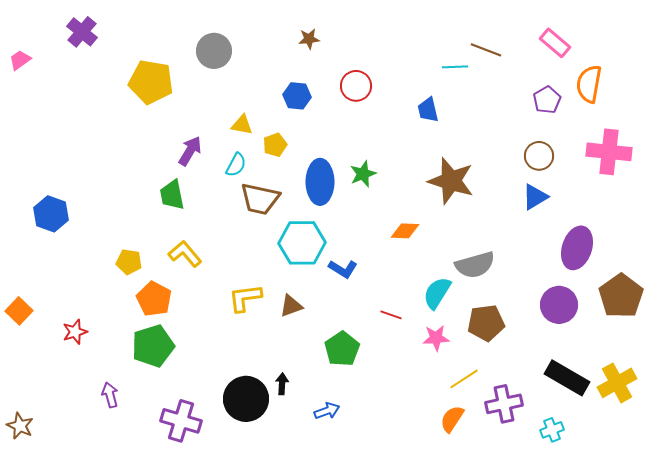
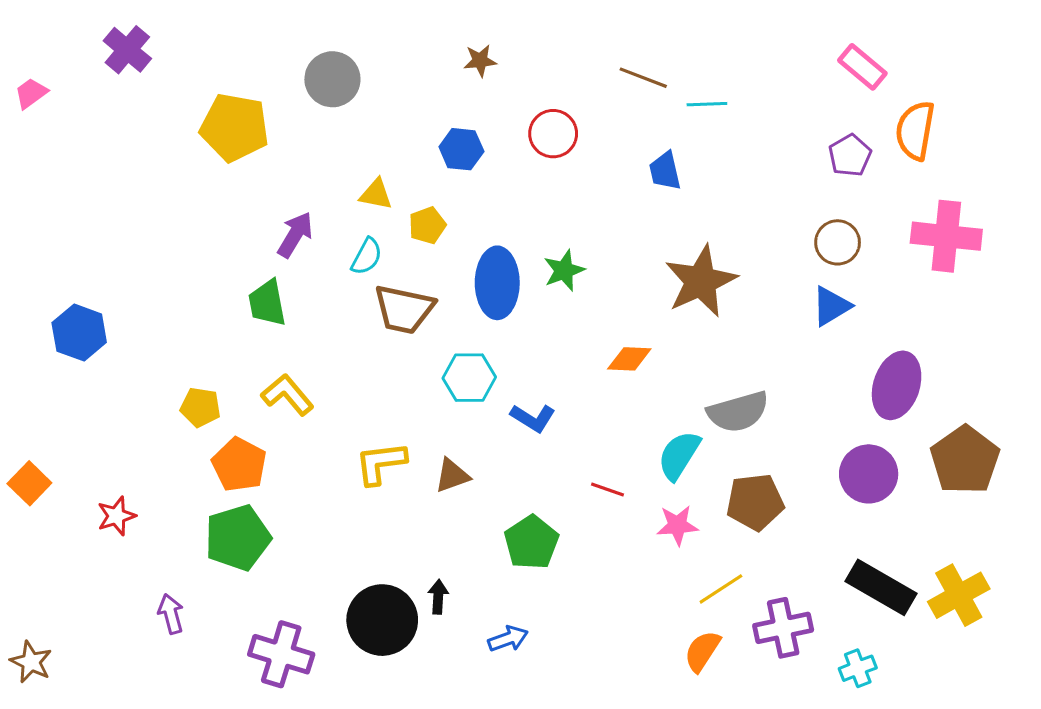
brown line: (486, 50) -> (643, 78), moved
brown star: (451, 181) -> (701, 281), turned 30
cyan hexagon: (302, 243) -> (469, 378), size x0.7

